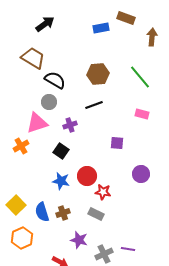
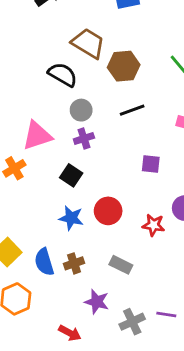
brown trapezoid: (33, 58) -> (88, 43), moved
gray circle: (49, 102) -> (81, 110), moved
black line: (94, 105) -> (132, 110), moved
red star: (103, 192) -> (154, 225), moved

